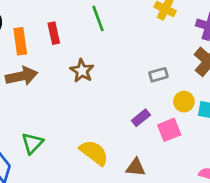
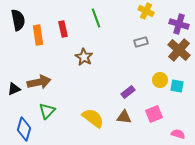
gray rectangle: (158, 75) -> (141, 42), moved
brown arrow: (22, 76) -> (39, 82), moved
pink square: (169, 130) -> (154, 114), moved
brown triangle: (136, 167) -> (124, 117), moved

